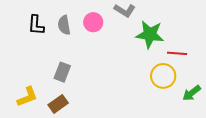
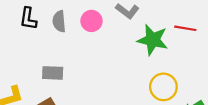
red line: (177, 53) -> (185, 28), moved
gray rectangle: (62, 72) -> (53, 73), turned 66

